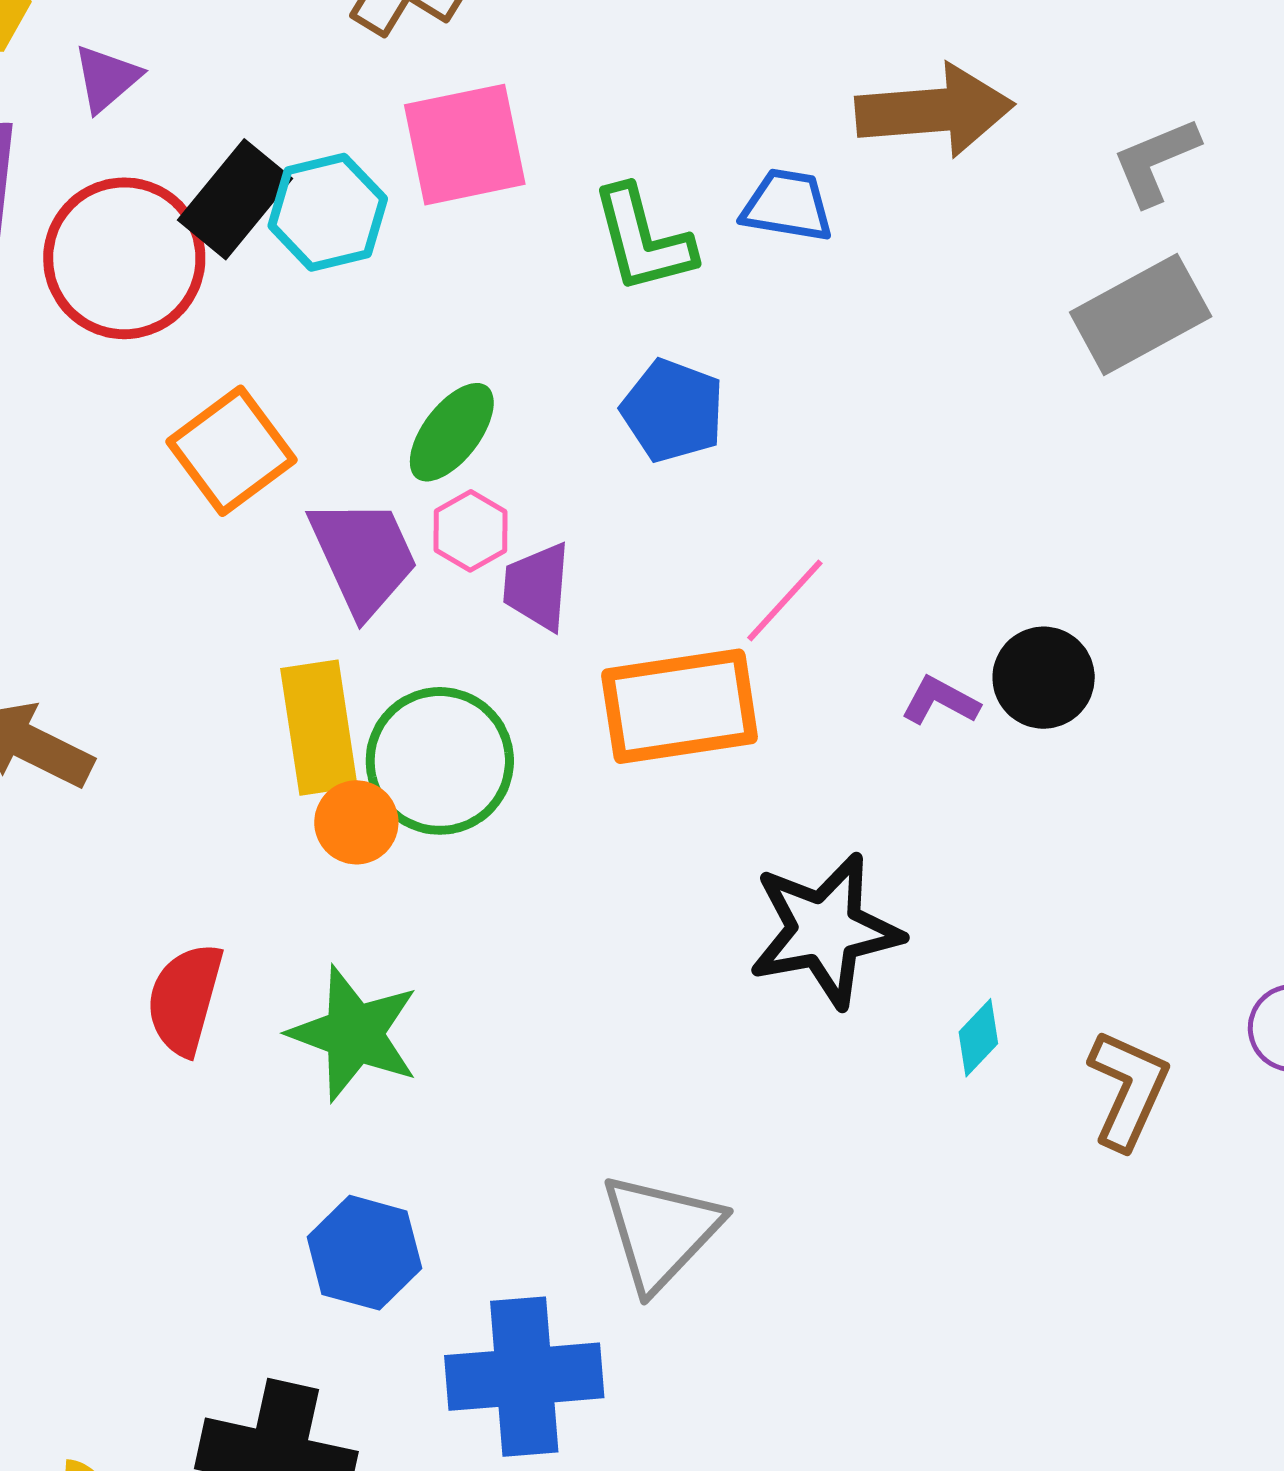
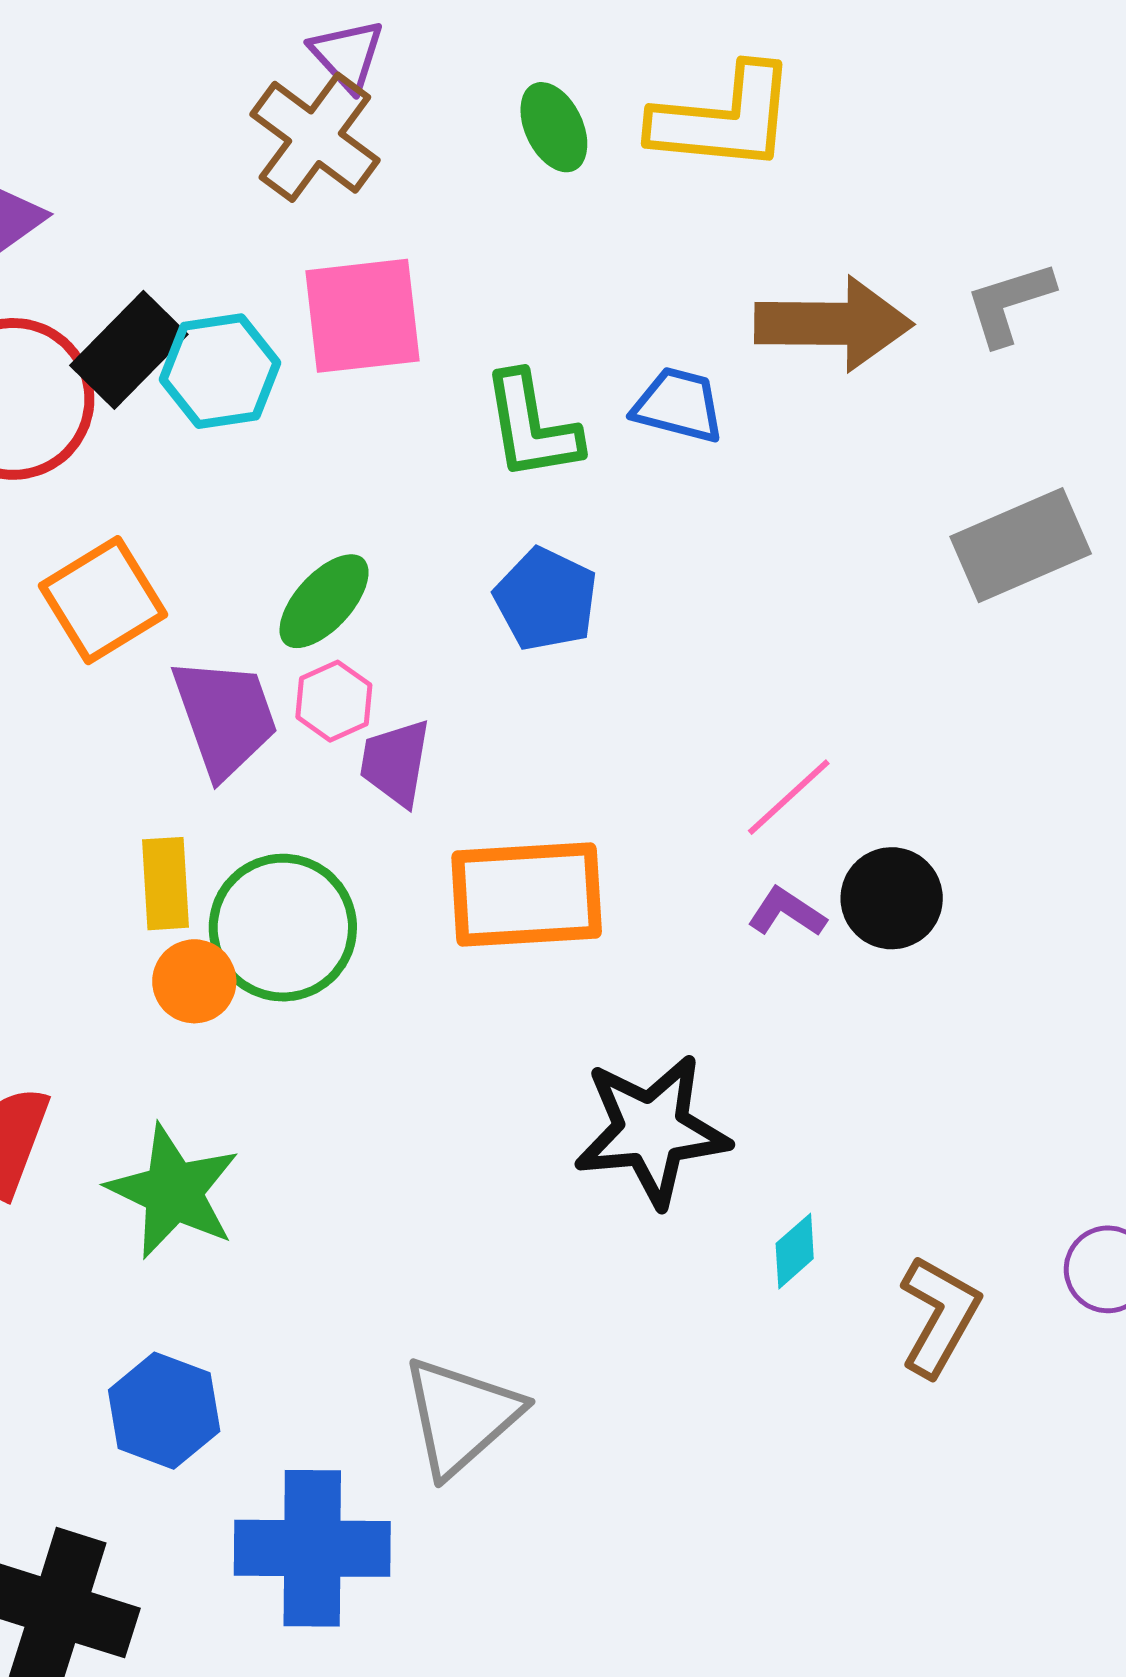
gray L-shape: (1156, 161) -> (1009, 303), moved
pink line: (785, 601) -> (789, 797), moved
yellow rectangle: (319, 728) -> (165, 884), size x0.7

